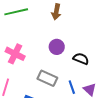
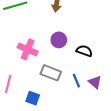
pink cross: (15, 54) -> (28, 49), moved

